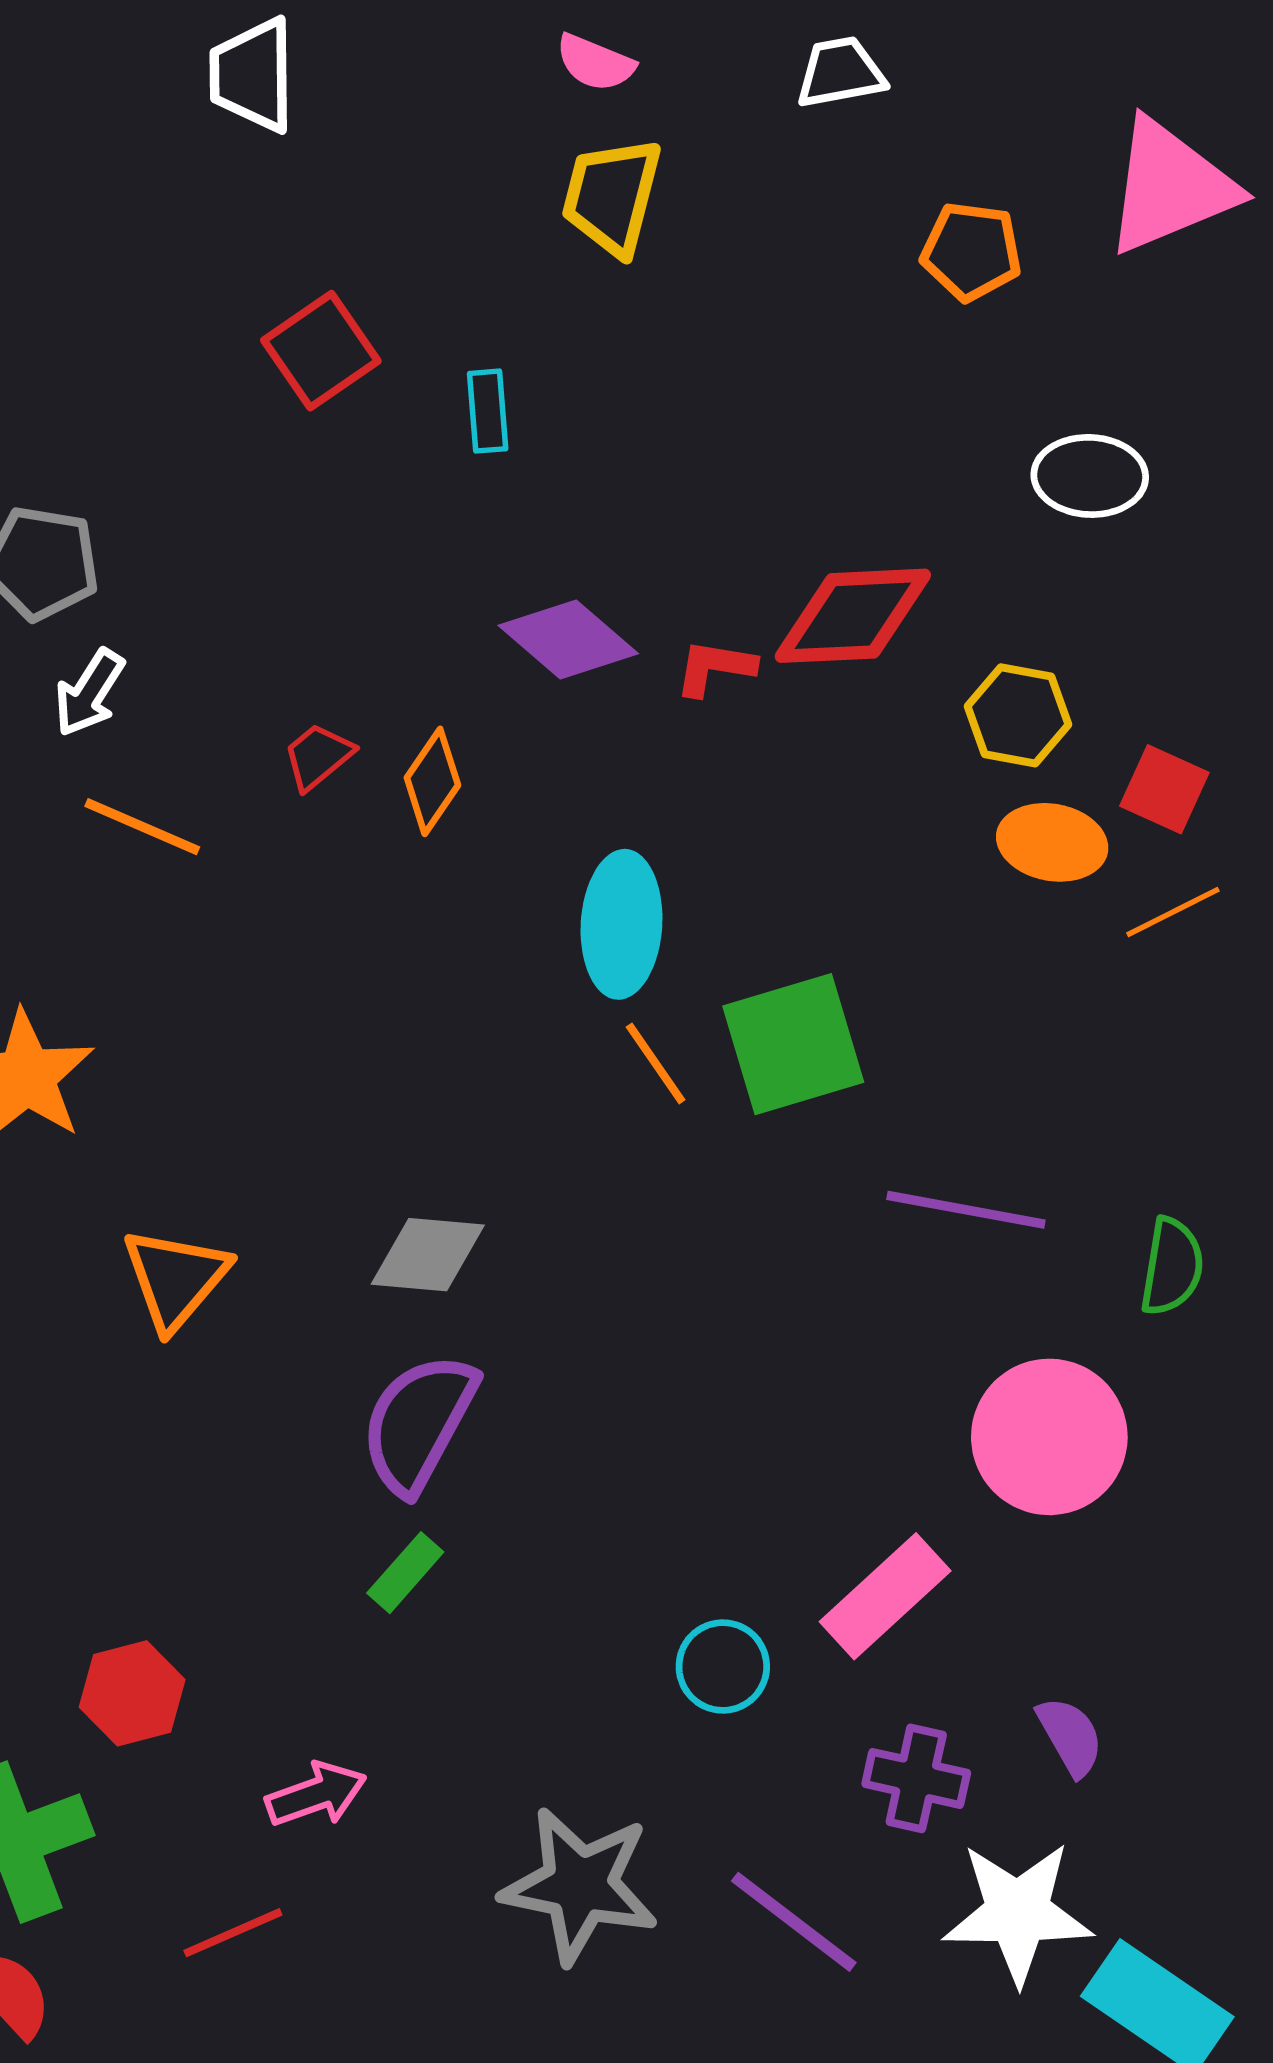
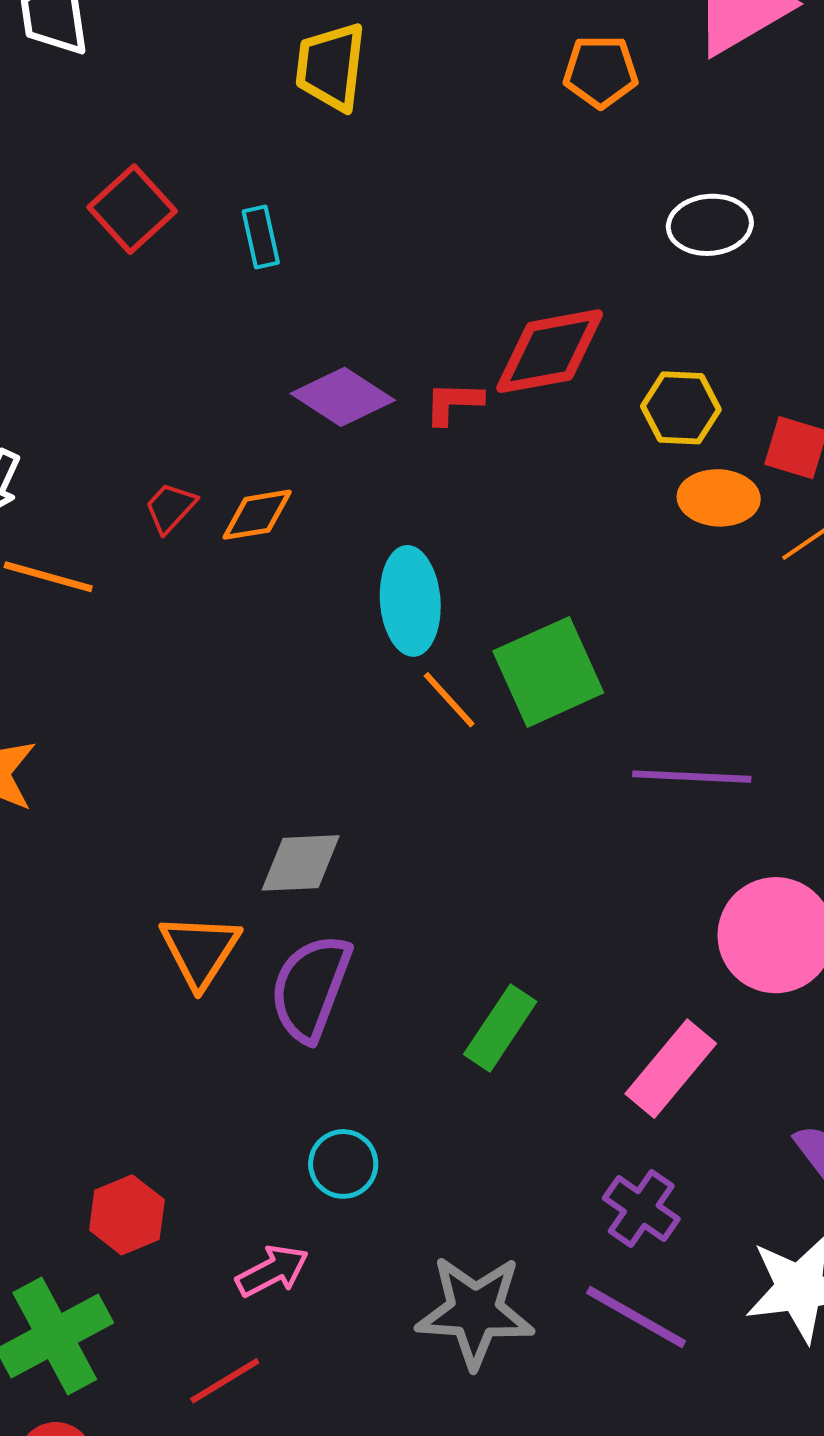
orange diamond: (432, 781) -> (257, 515), turned 54
orange triangle: (175, 1278) -> (200, 950), moved
green rectangle: (405, 1573) -> (500, 1028), moved, size x1.4
cyan circle: (723, 1666) -> (343, 1164), moved
purple cross: (916, 1778) -> (641, 1208), moved, turned 30

